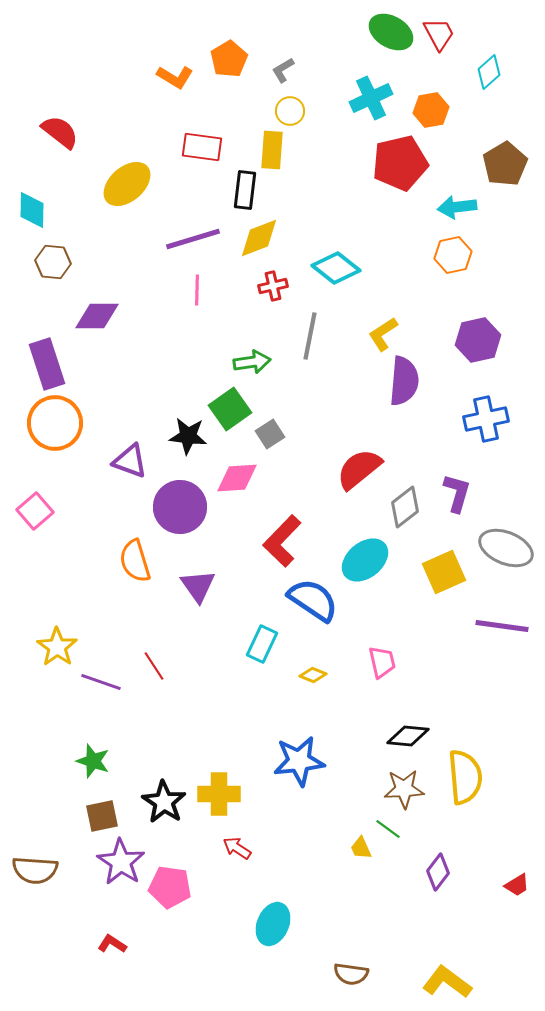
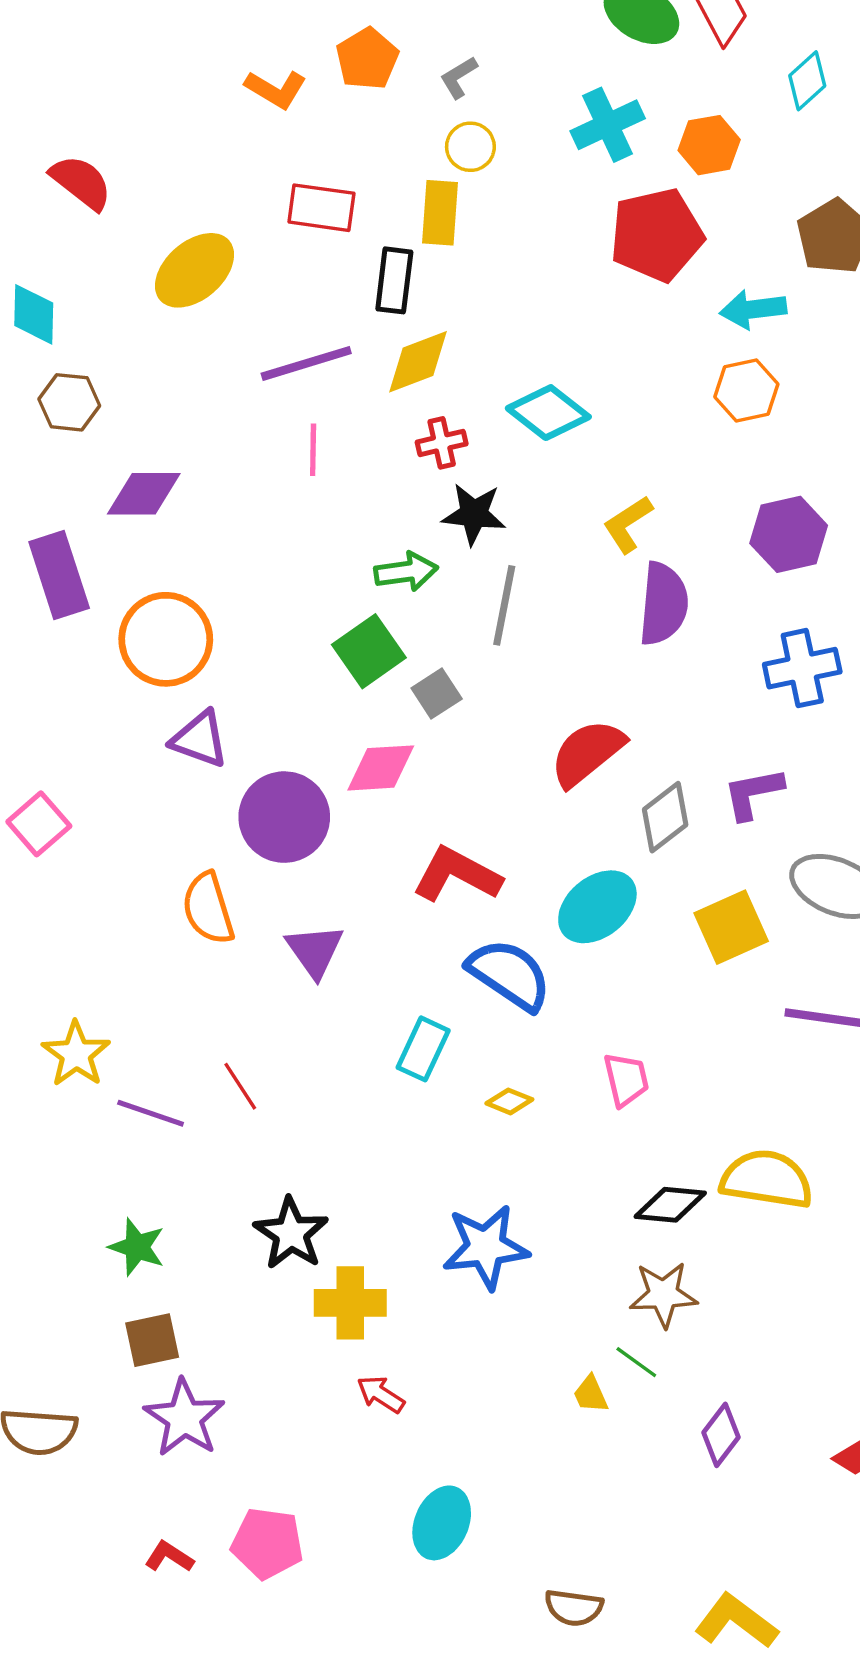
gray line: (310, 336) -> (504, 605), moved
orange circle: (55, 423) -> (166, 639), moved
black star: (188, 436) -> (474, 514), moved
purple L-shape: (457, 493) -> (753, 793), turned -117
red L-shape: (282, 541) -> (457, 875), turned 74
yellow semicircle: (465, 777) -> (767, 1179), moved, turned -76
black star: (164, 802) -> (291, 1233), moved
pink pentagon: (170, 887) -> (267, 1543), moved

